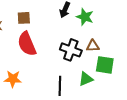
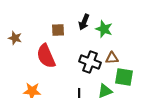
brown square: (24, 18) -> (58, 30), moved

